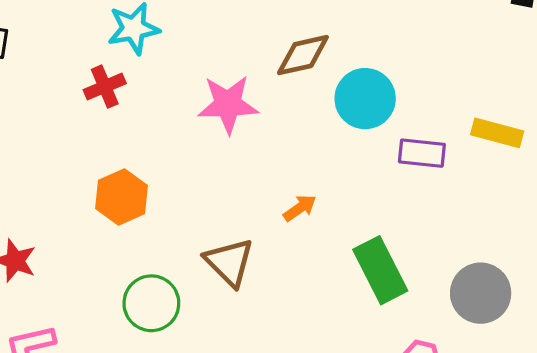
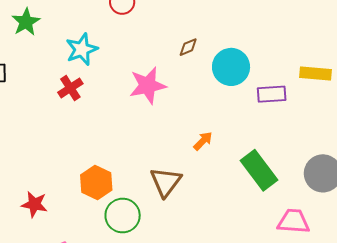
brown diamond: (303, 55) -> (188, 47), size x0.6
orange hexagon: (121, 197) -> (96, 182), moved
brown triangle: (229, 262) -> (166, 182), turned 32

